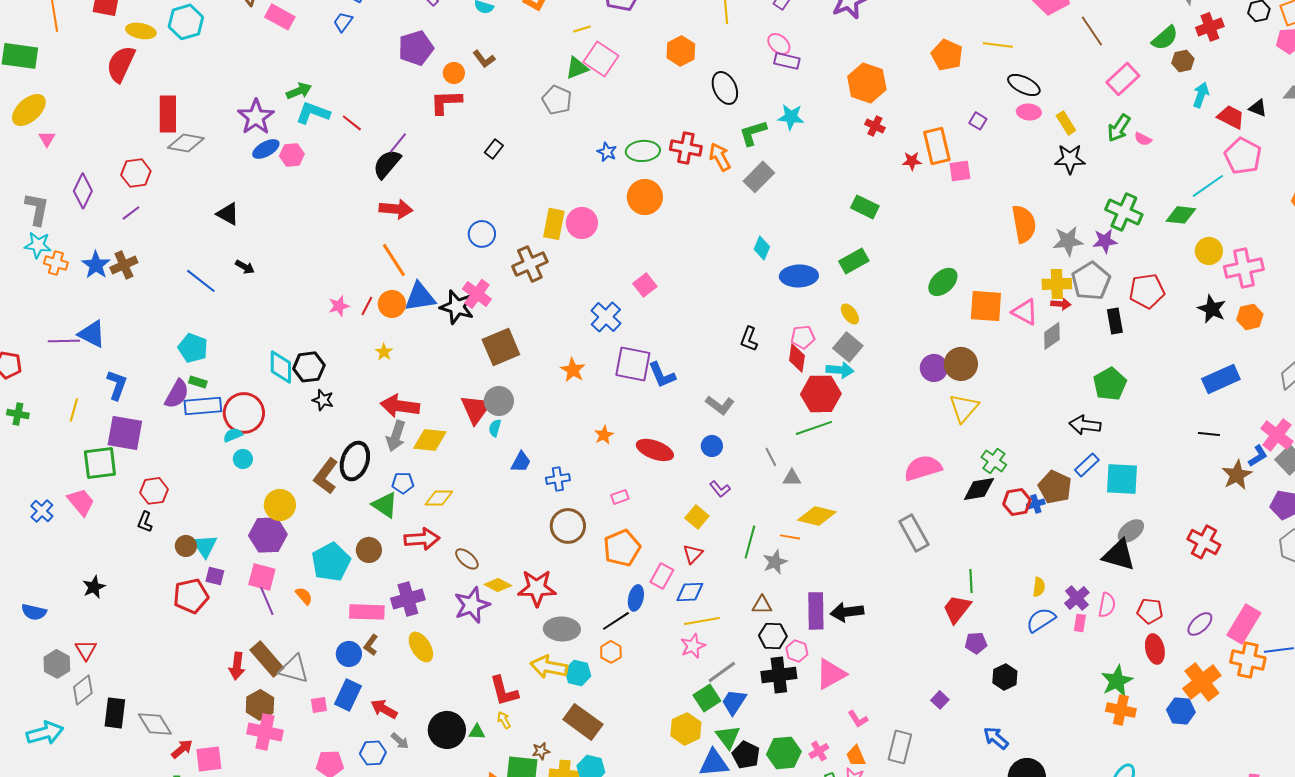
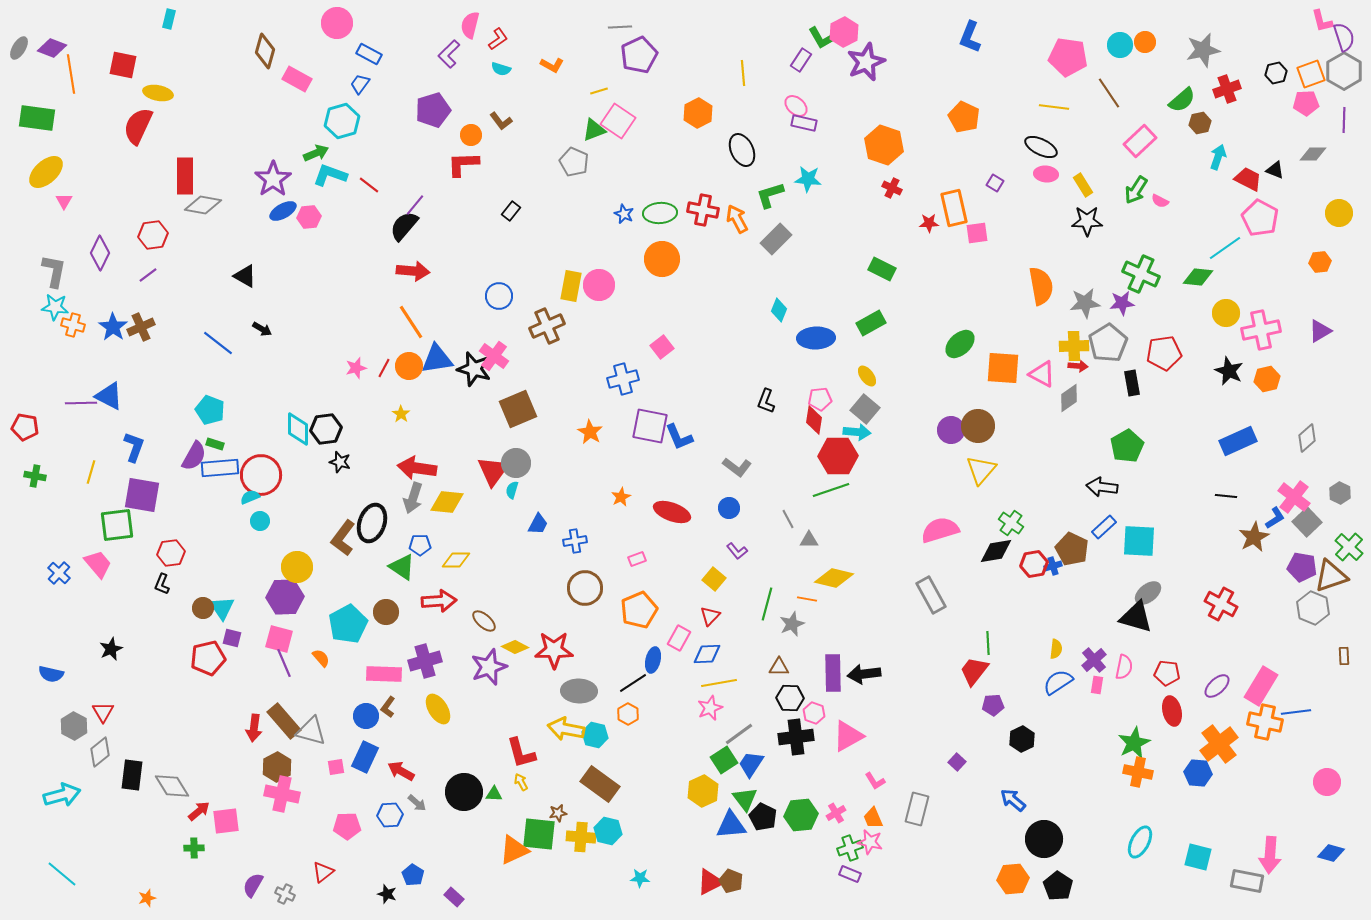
cyan hexagon: (186, 22) -> (342, 121), moved
yellow line: (998, 45) -> (1054, 107), moved
blue cross: (606, 317) -> (623, 379), turned 32

